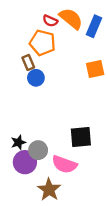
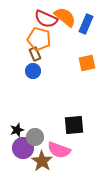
red semicircle: (50, 21) -> (46, 19), size x1.6
brown rectangle: (28, 62) -> (35, 54), moved
brown star: (49, 190) -> (42, 161), moved

